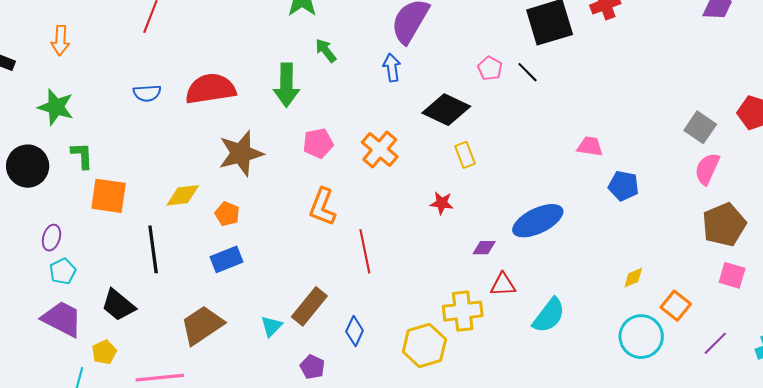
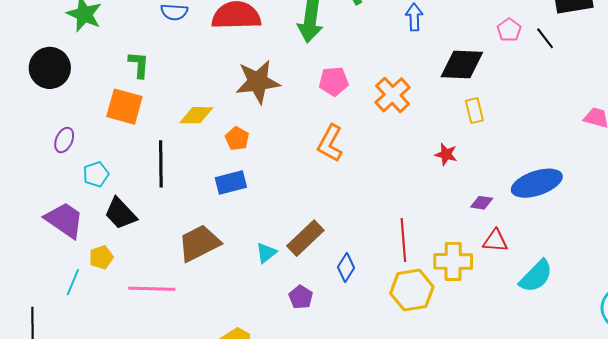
black diamond: (446, 110) -> (462, 64), turned -30
green L-shape: (82, 156) -> (139, 65), moved
red line: (365, 251) -> (403, 240), moved
cyan pentagon: (63, 271) -> (96, 174), moved

